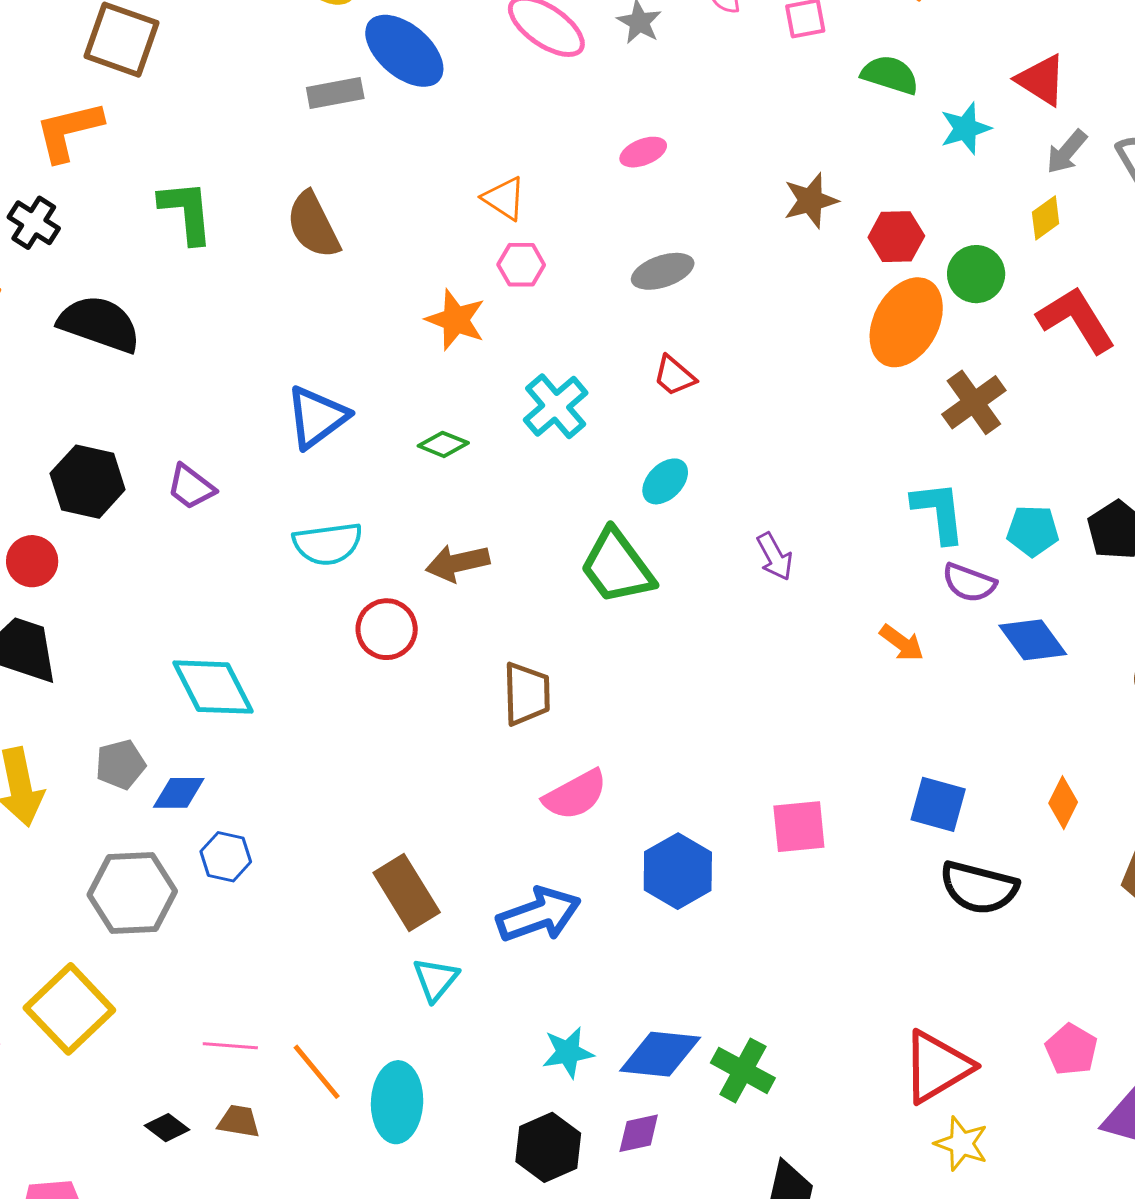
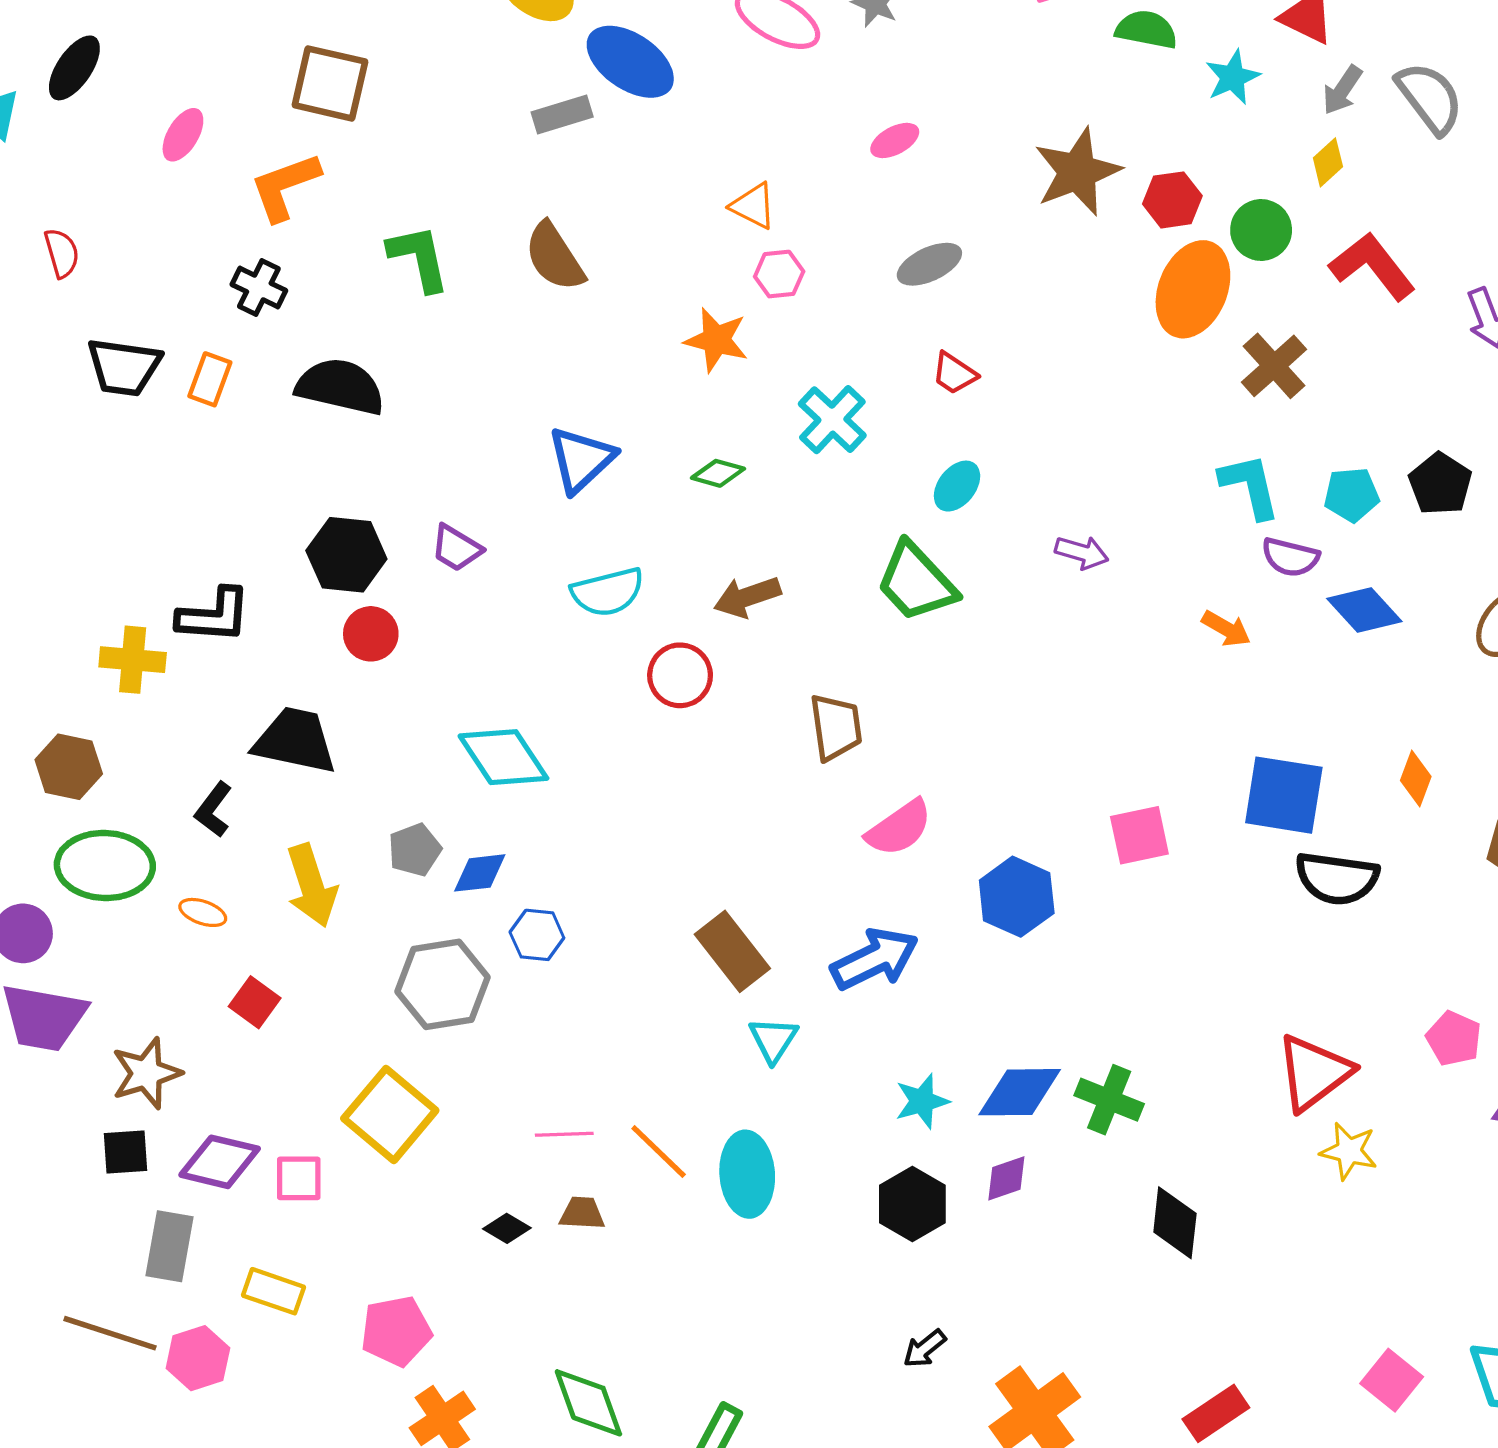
brown star: (811, 201) -> (1077, 172), size x1.5
purple arrow: (775, 556) -> (1082, 552), turned -39
red circle: (32, 561) -> (371, 634), moved
blue square: (938, 804) -> (1284, 795), size x1.4

